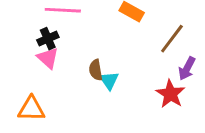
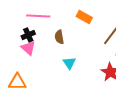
brown semicircle: (96, 70) -> (59, 37), moved

